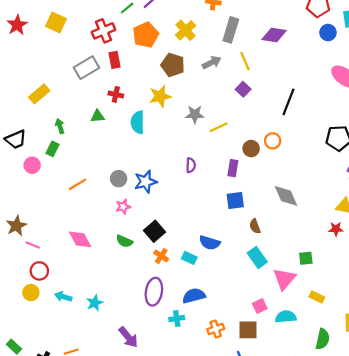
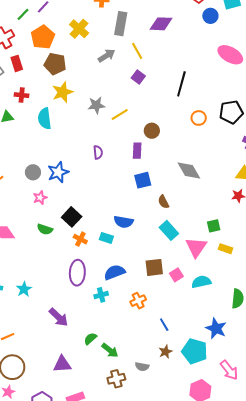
brown pentagon: (173, 65) -> (55, 64), moved
orange circle: (273, 141) -> (199, 118), moved
yellow rectangle: (317, 297) -> (226, 249), moved
brown square: (248, 330) -> (154, 267), moved

